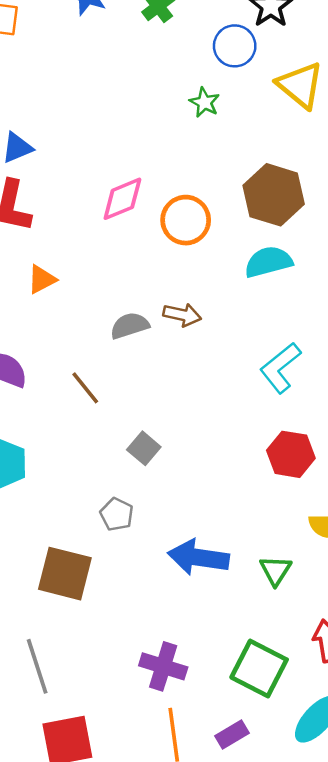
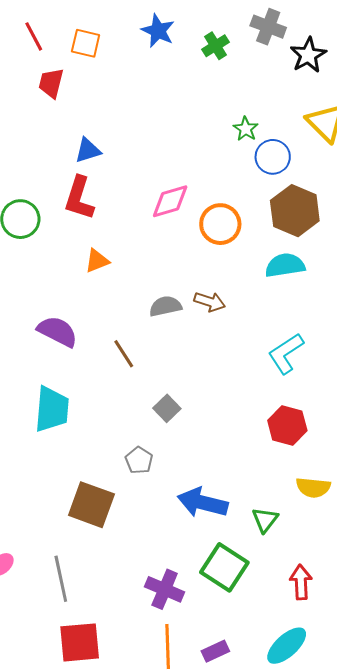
blue circle: (235, 46) -> (273, 157), moved
green square: (259, 668) -> (224, 567), moved

